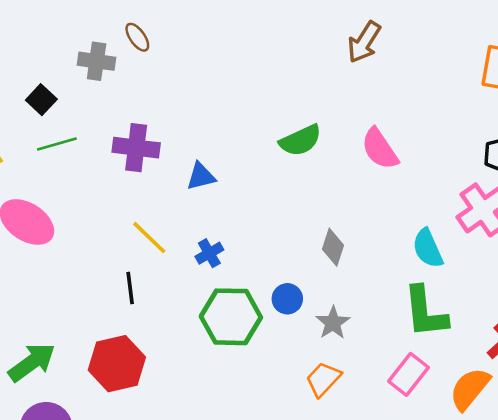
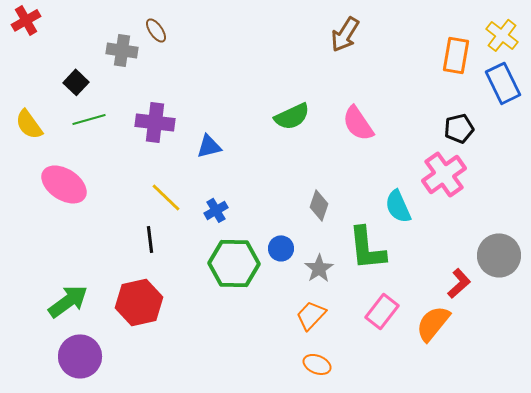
green L-shape: (425, 312) -> (367, 248), moved

